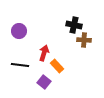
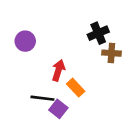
black cross: (74, 25) -> (98, 33), turned -35
black line: (20, 65) -> (42, 98), moved

